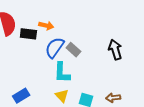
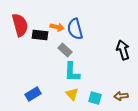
blue semicircle: (55, 48) -> (75, 29), moved, turned -50
gray rectangle: (73, 50) -> (65, 50), moved

